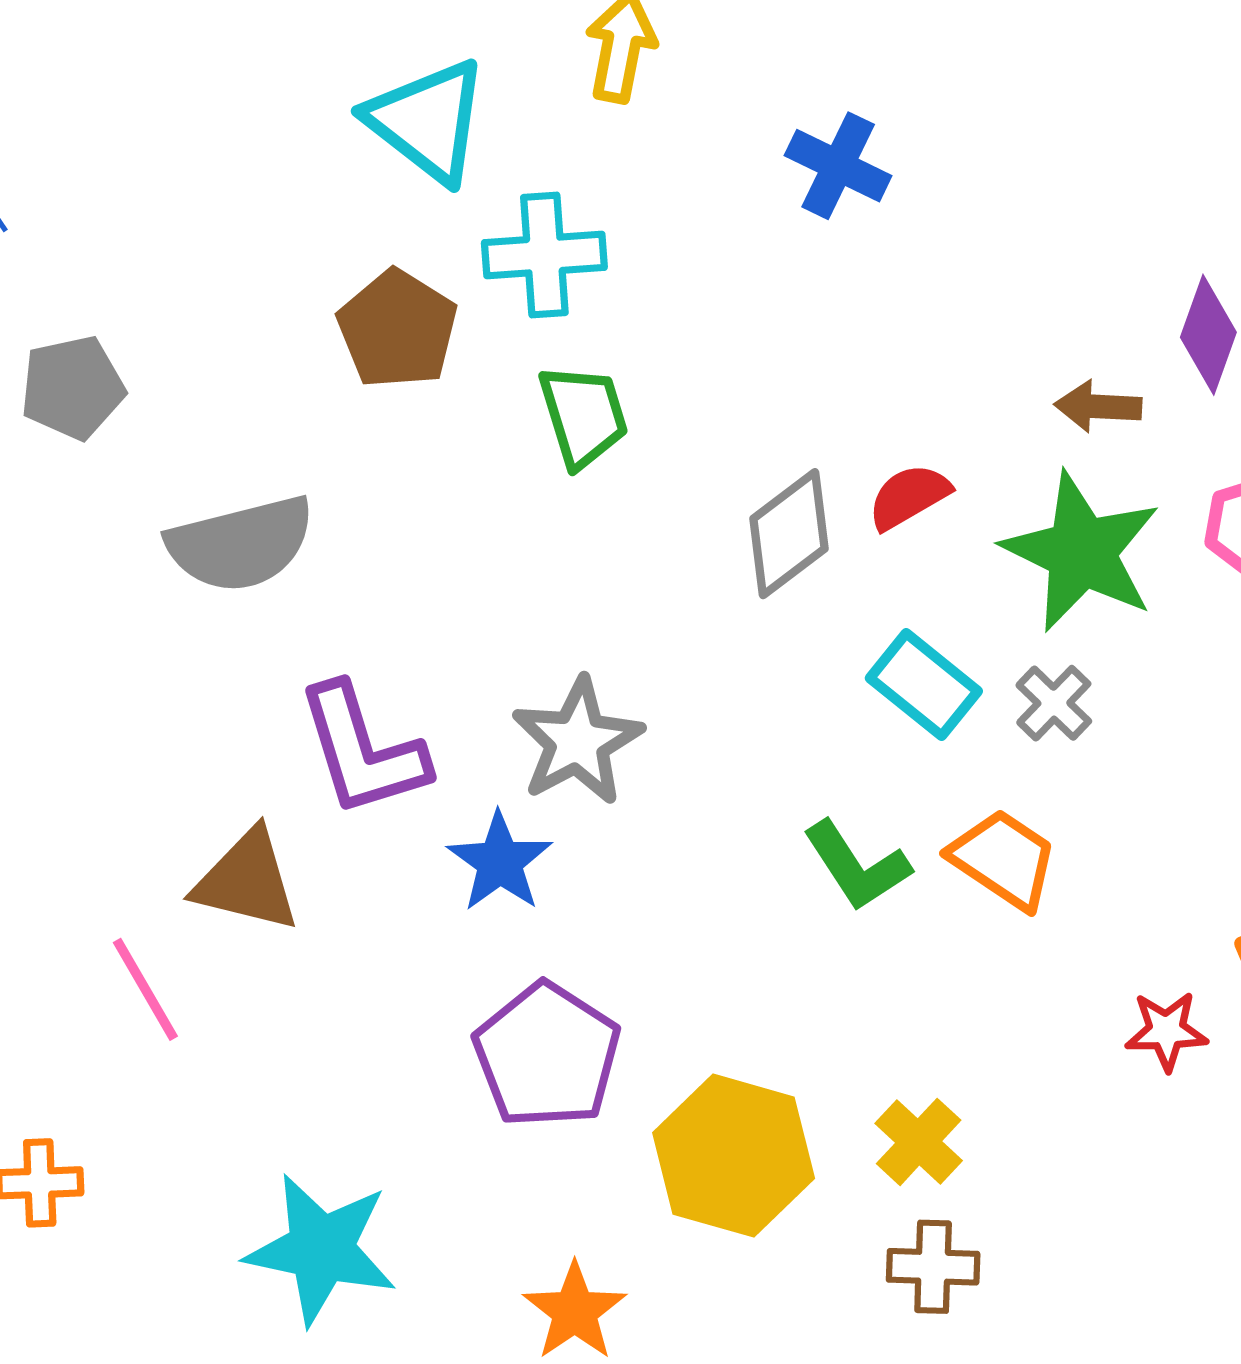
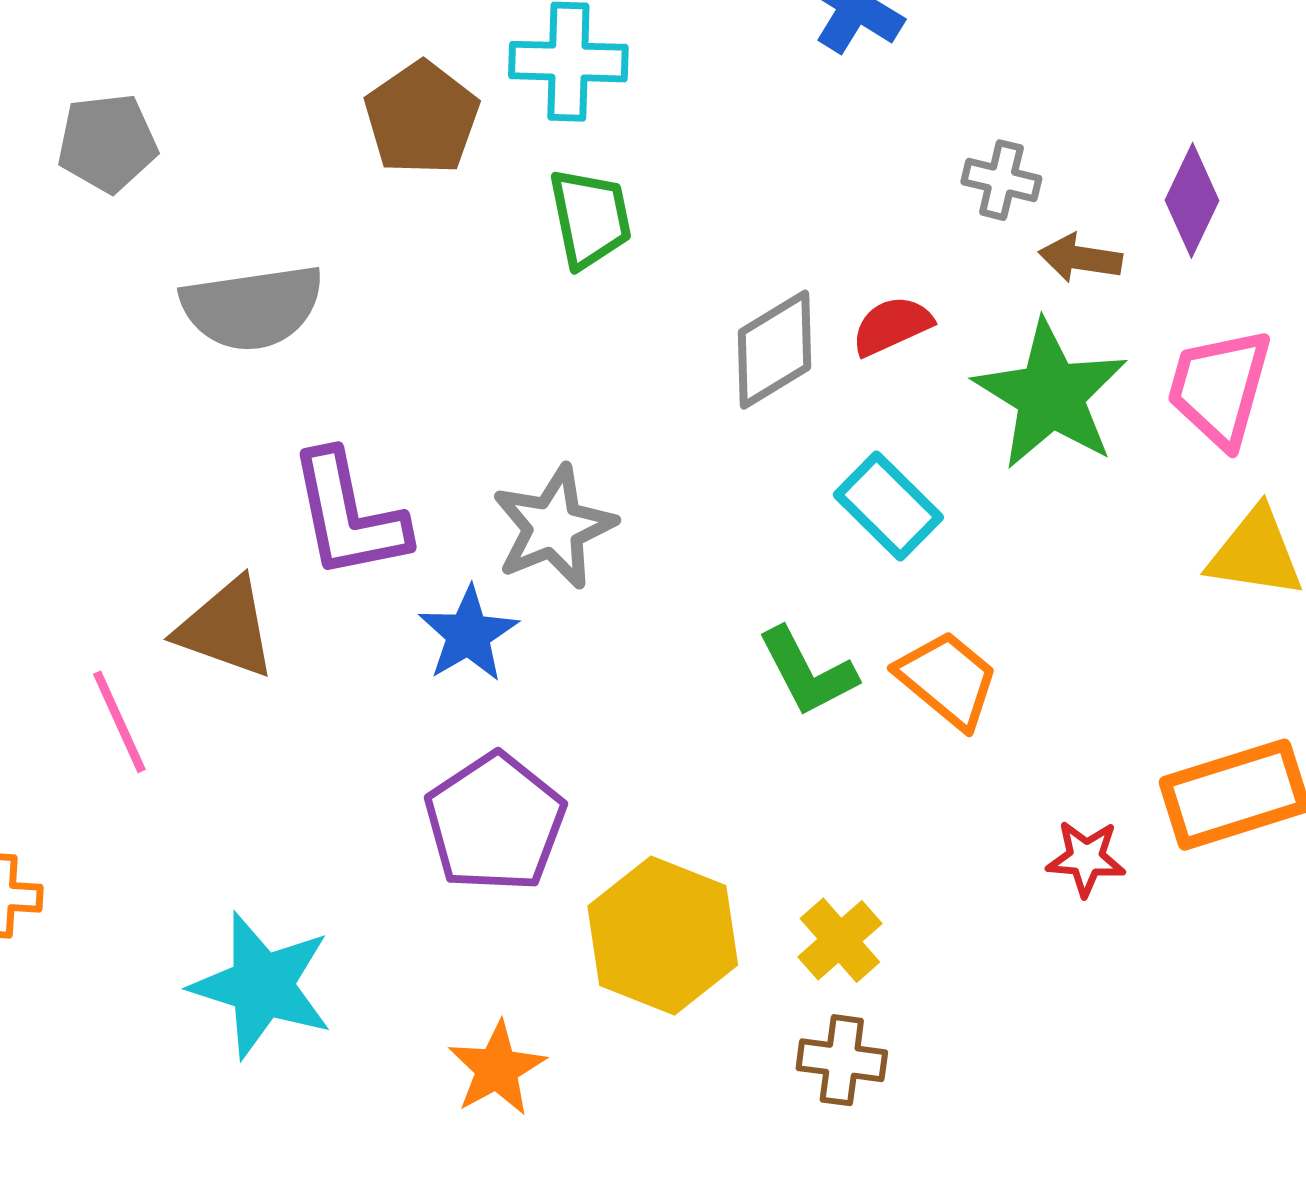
gray cross: (1054, 703) -> (1001, 180), moved, turned -36

